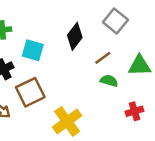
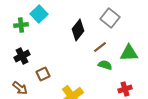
cyan square: (33, 50) -> (39, 14), moved, turned 30
brown square: (30, 92) -> (43, 74), size x0.6

